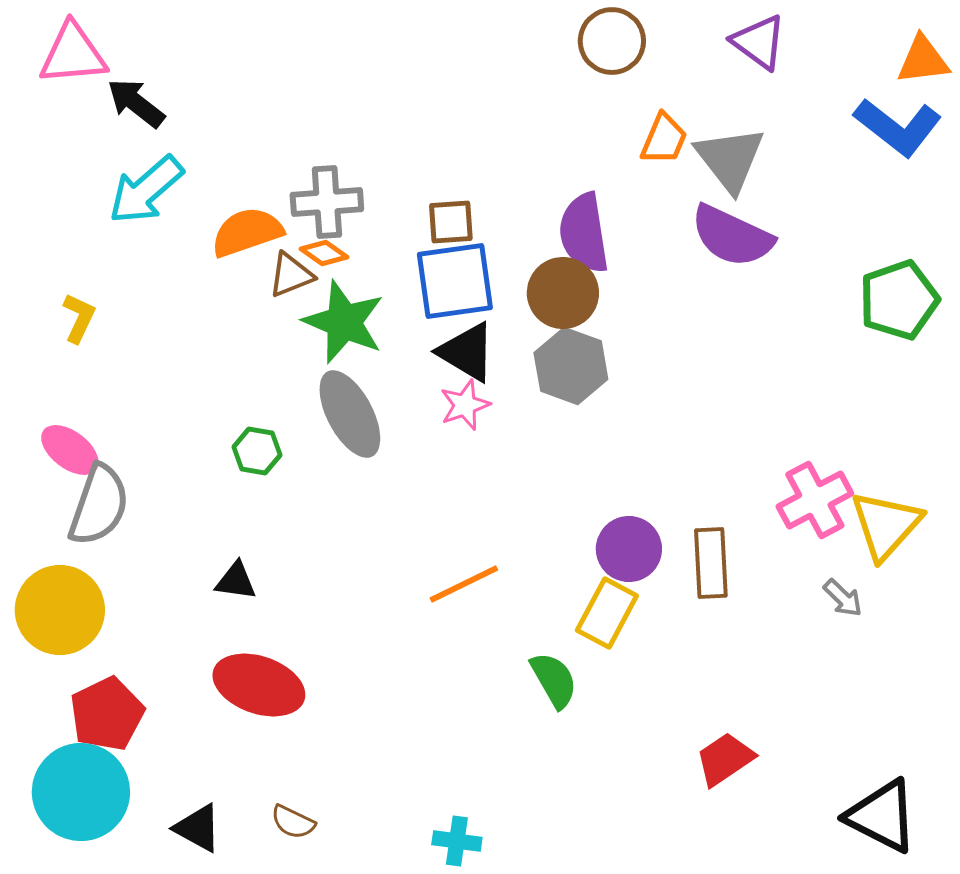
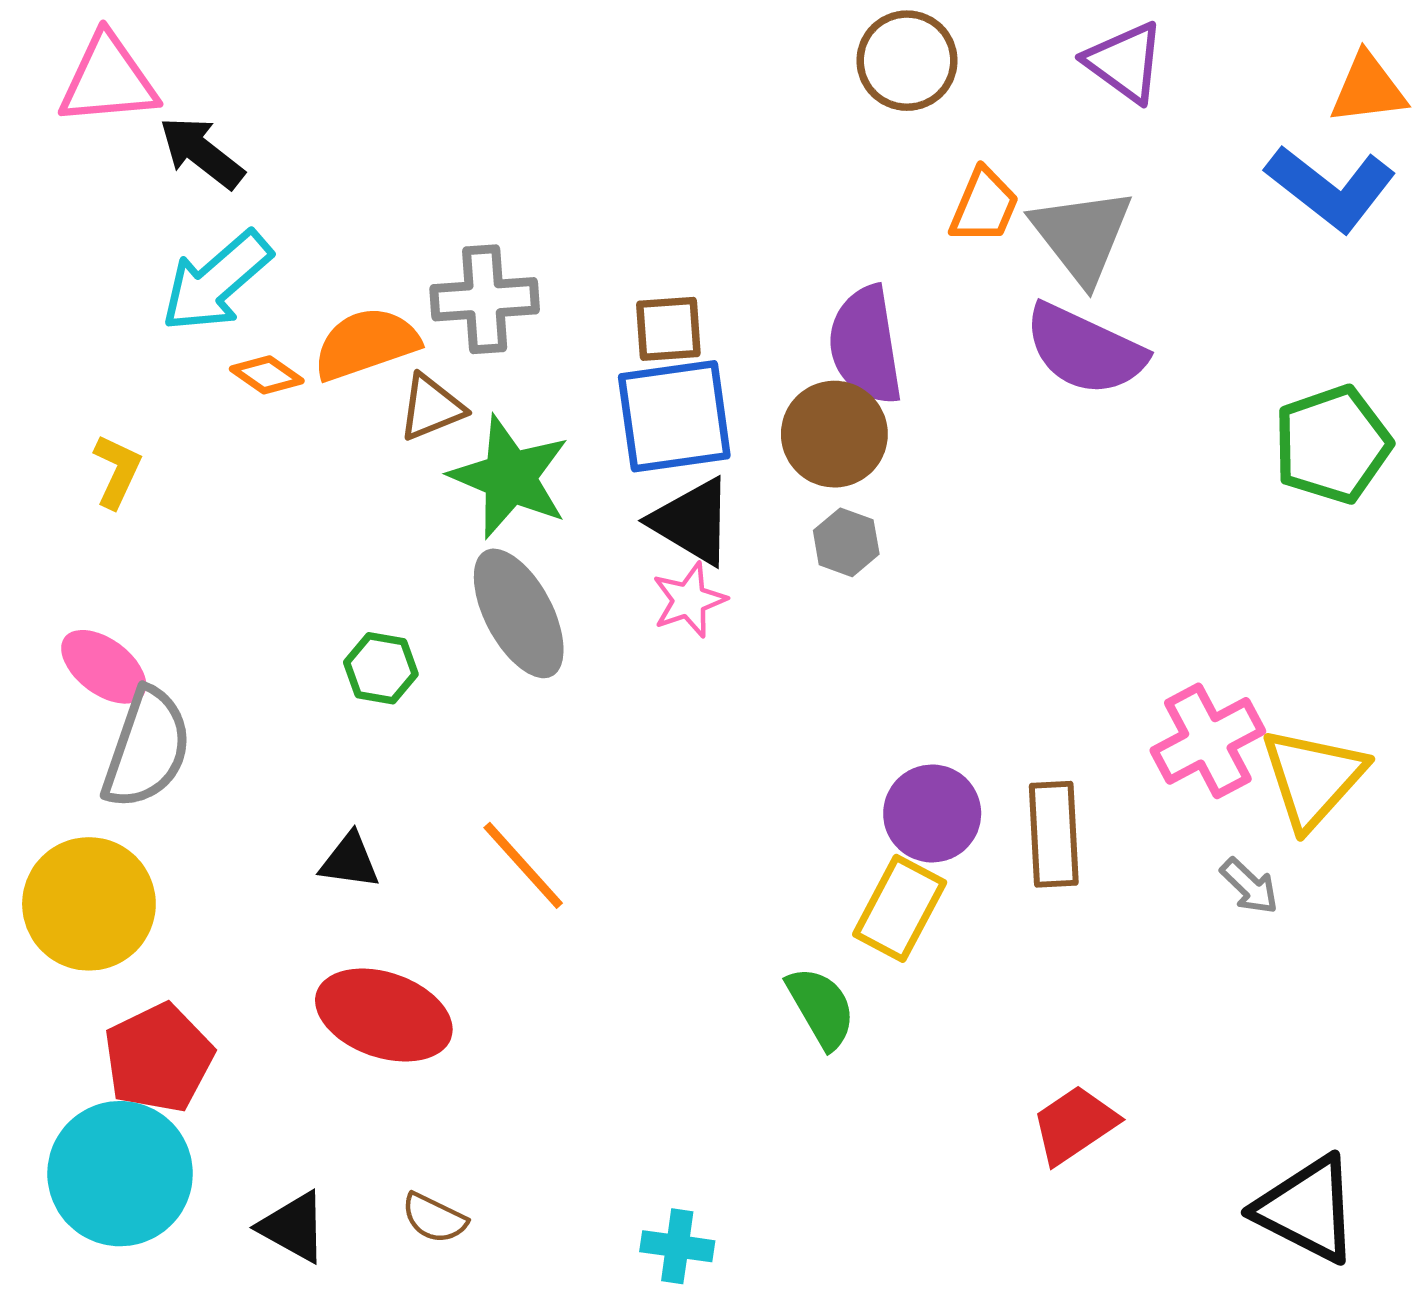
orange diamond: (324, 253) -> (267, 375), moved
gray hexagon: (571, 366) -> (846, 542), size x0.6
orange line: (464, 584) -> (523, 865), moved, turned 74

